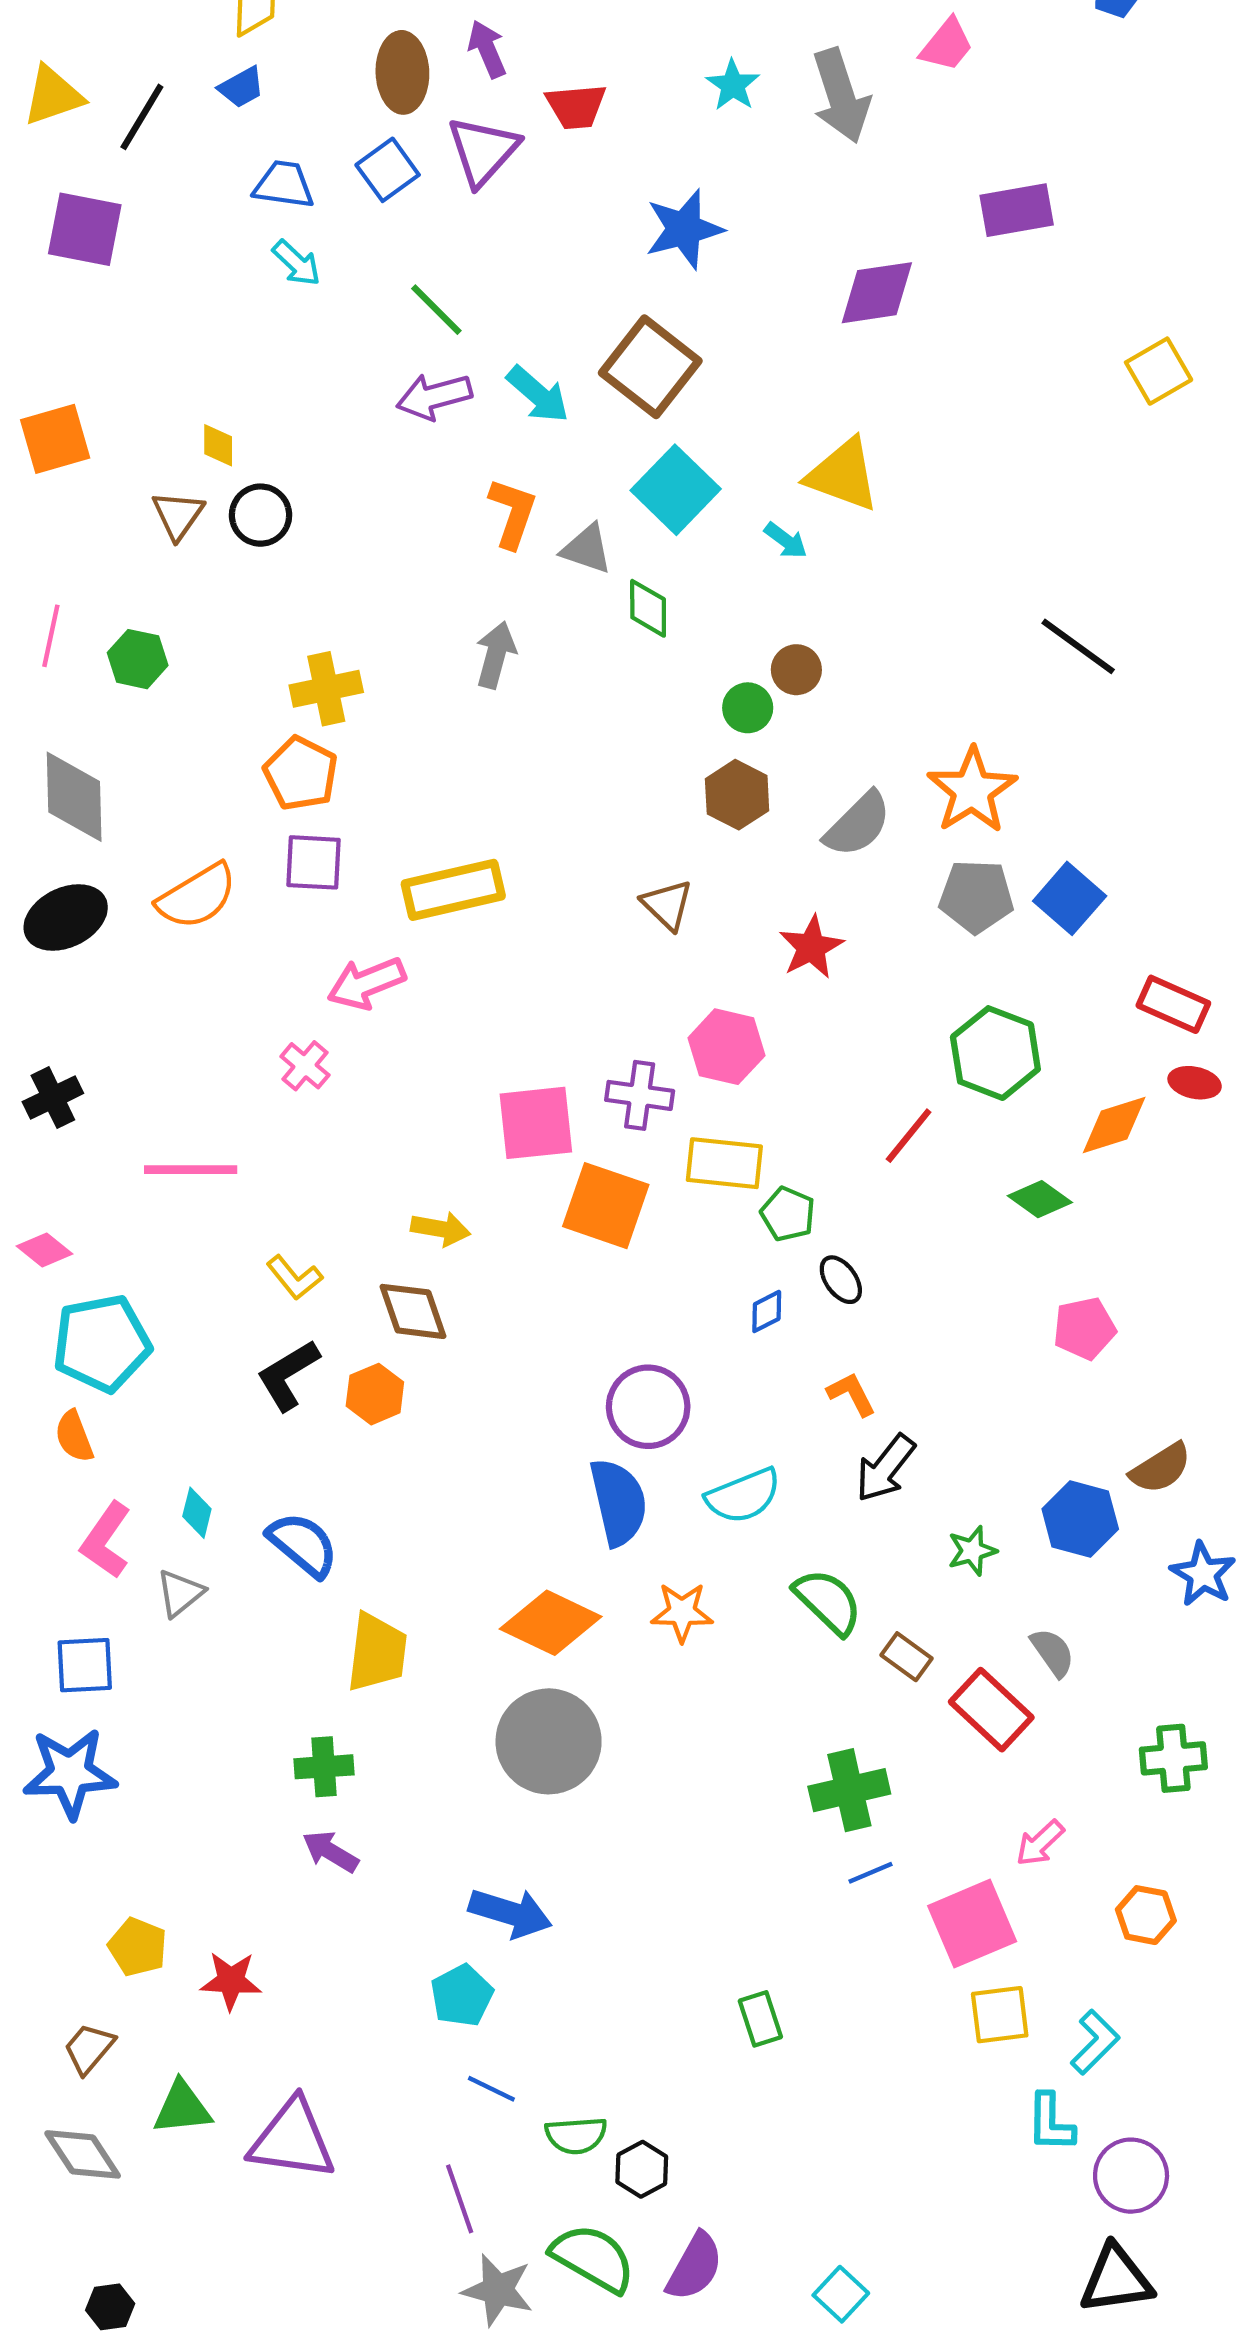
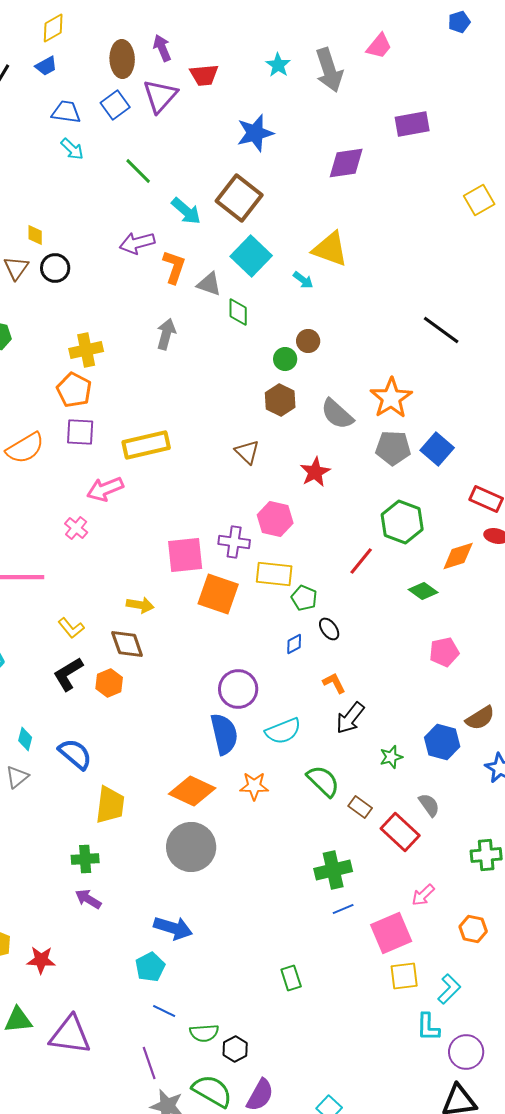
purple arrow: (434, 396) -> (137, 243), moved
gray semicircle: (858, 824) -> (337, 414), turned 87

